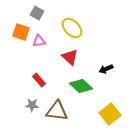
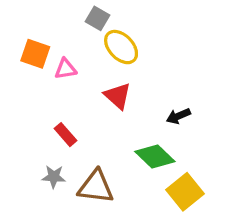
gray square: (37, 13) -> (98, 18), moved
green diamond: (81, 86) -> (155, 156), moved

